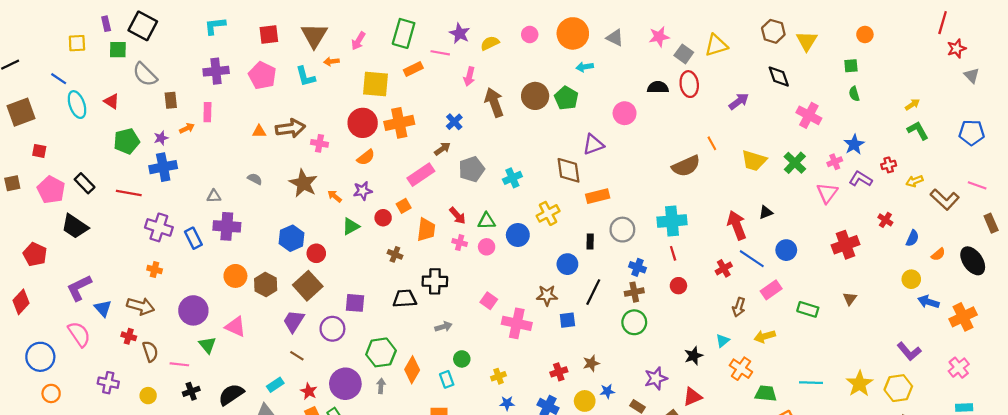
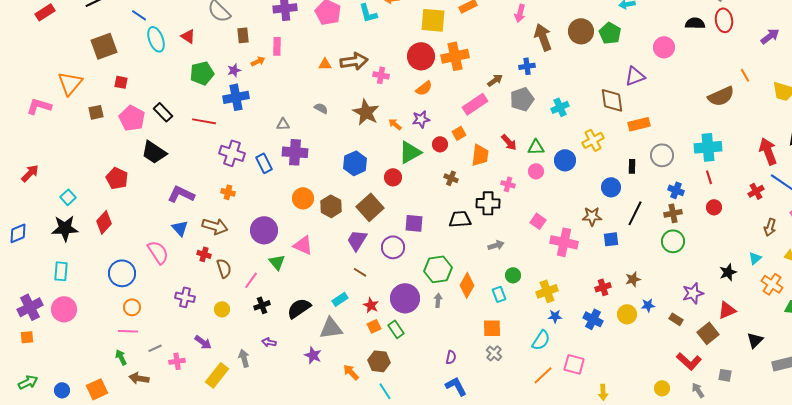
blue cross: (454, 122) -> (527, 66), moved, turned 35
green triangle: (351, 226) -> (410, 152), size x1.4
pink cross: (460, 243) -> (508, 184), moved
red circle: (316, 253) -> (393, 177), moved
purple L-shape: (79, 288) -> (181, 194), moved, turned 52
pink line: (179, 364) -> (251, 280), turned -60
yellow cross: (498, 376) -> (547, 291), size x1.5

